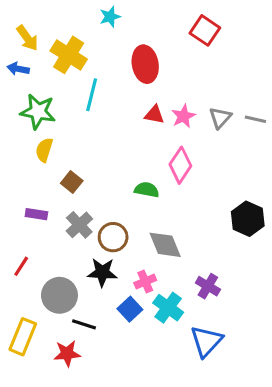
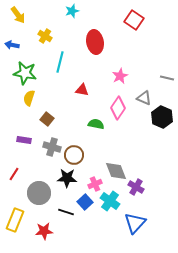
yellow arrow: (27, 38) -> (18, 15), moved
yellow cross: (69, 55) -> (45, 36), size x0.6
red triangle: (154, 115) -> (82, 90), moved
gray triangle: (220, 118) -> (144, 98), moved, turned -49
black hexagon: (248, 219) -> (162, 117), moved
gray cross: (79, 225) -> (52, 147), turned -30
gray diamond: (165, 245) -> (116, 171), moved
black line: (84, 324) -> (66, 212), moved

